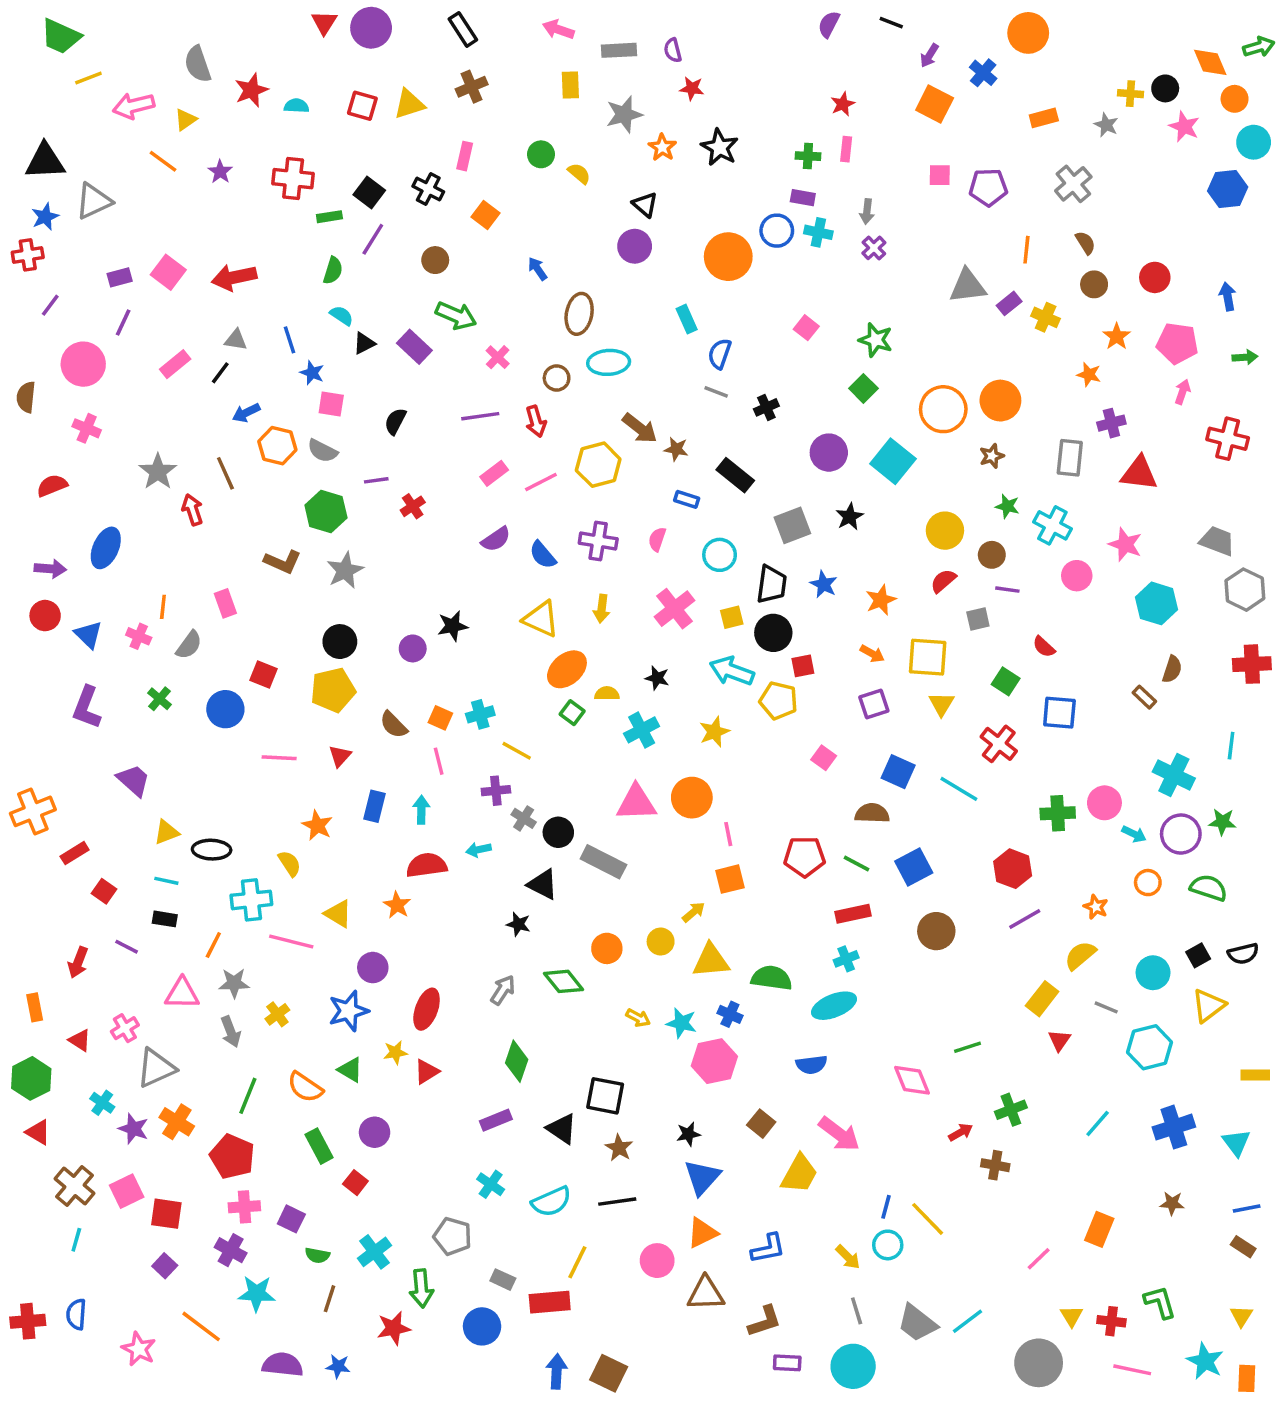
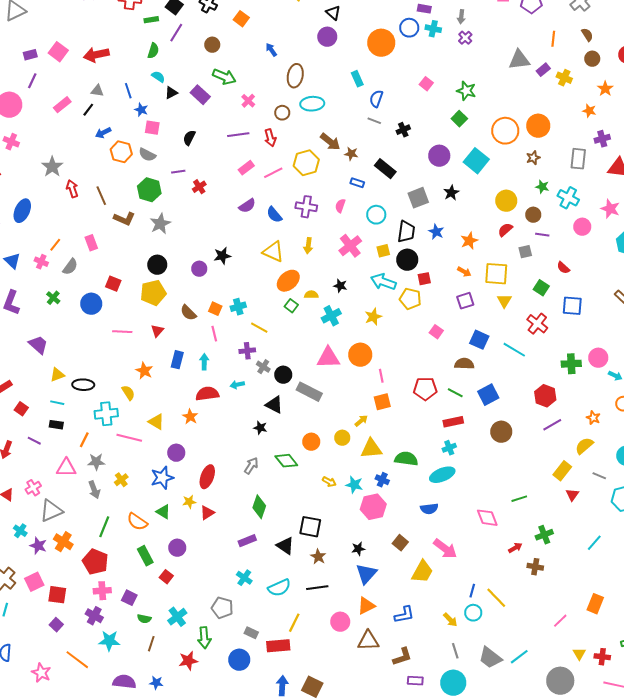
brown line: (225, 473) -> (101, 196), moved
orange line: (163, 607) -> (55, 245), turned 32

